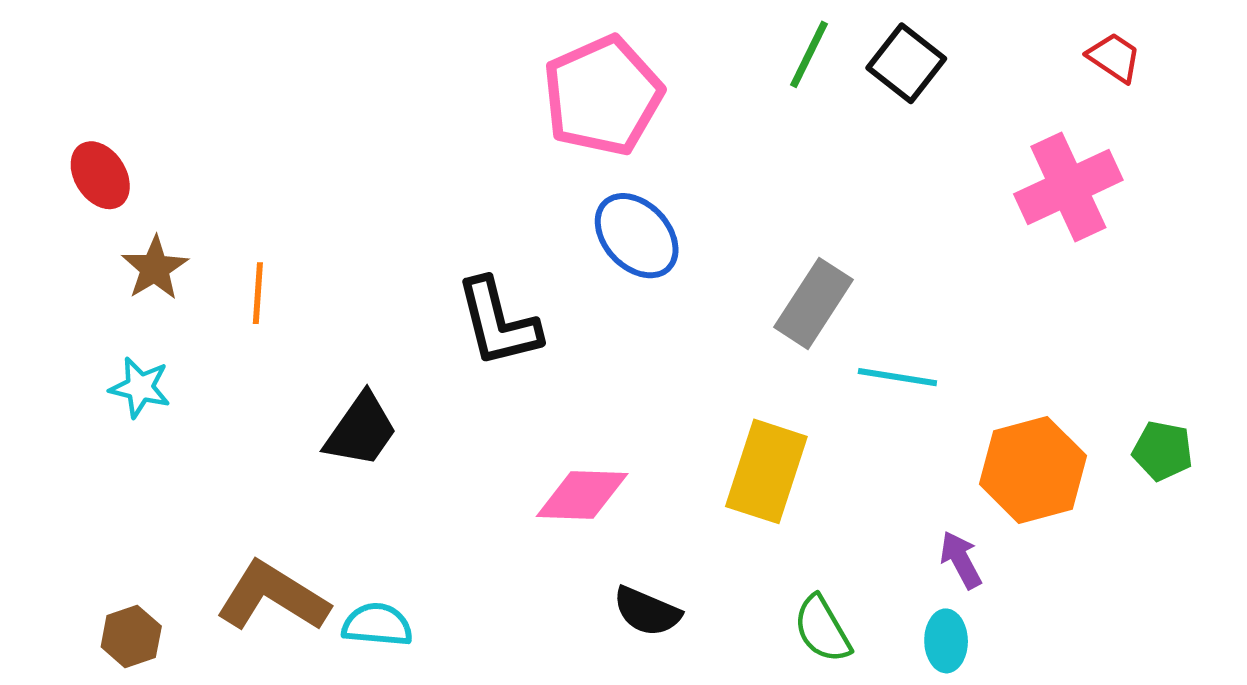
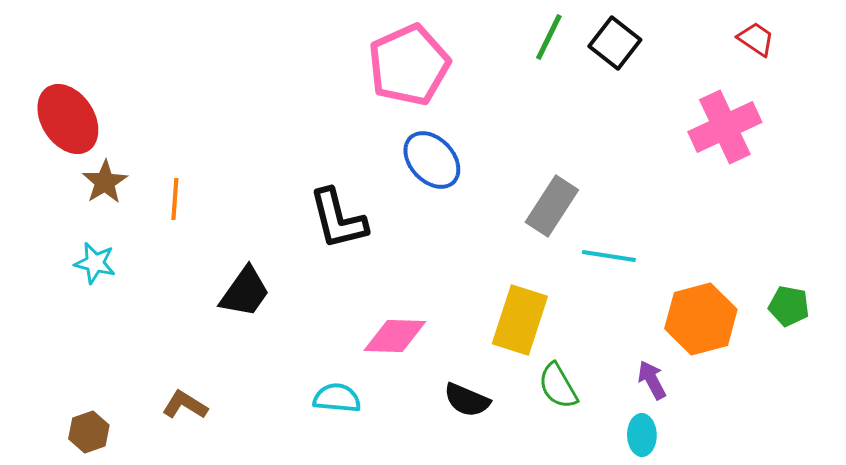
red ellipse: (100, 175) -> (68, 119), size x1.5
brown L-shape: (273, 597) -> (185, 405), size x0.6
black semicircle: (647, 611) -> (467, 400), moved
cyan semicircle: (377, 625) -> (337, 398), moved
green semicircle: (822, 629) -> (558, 386), moved

